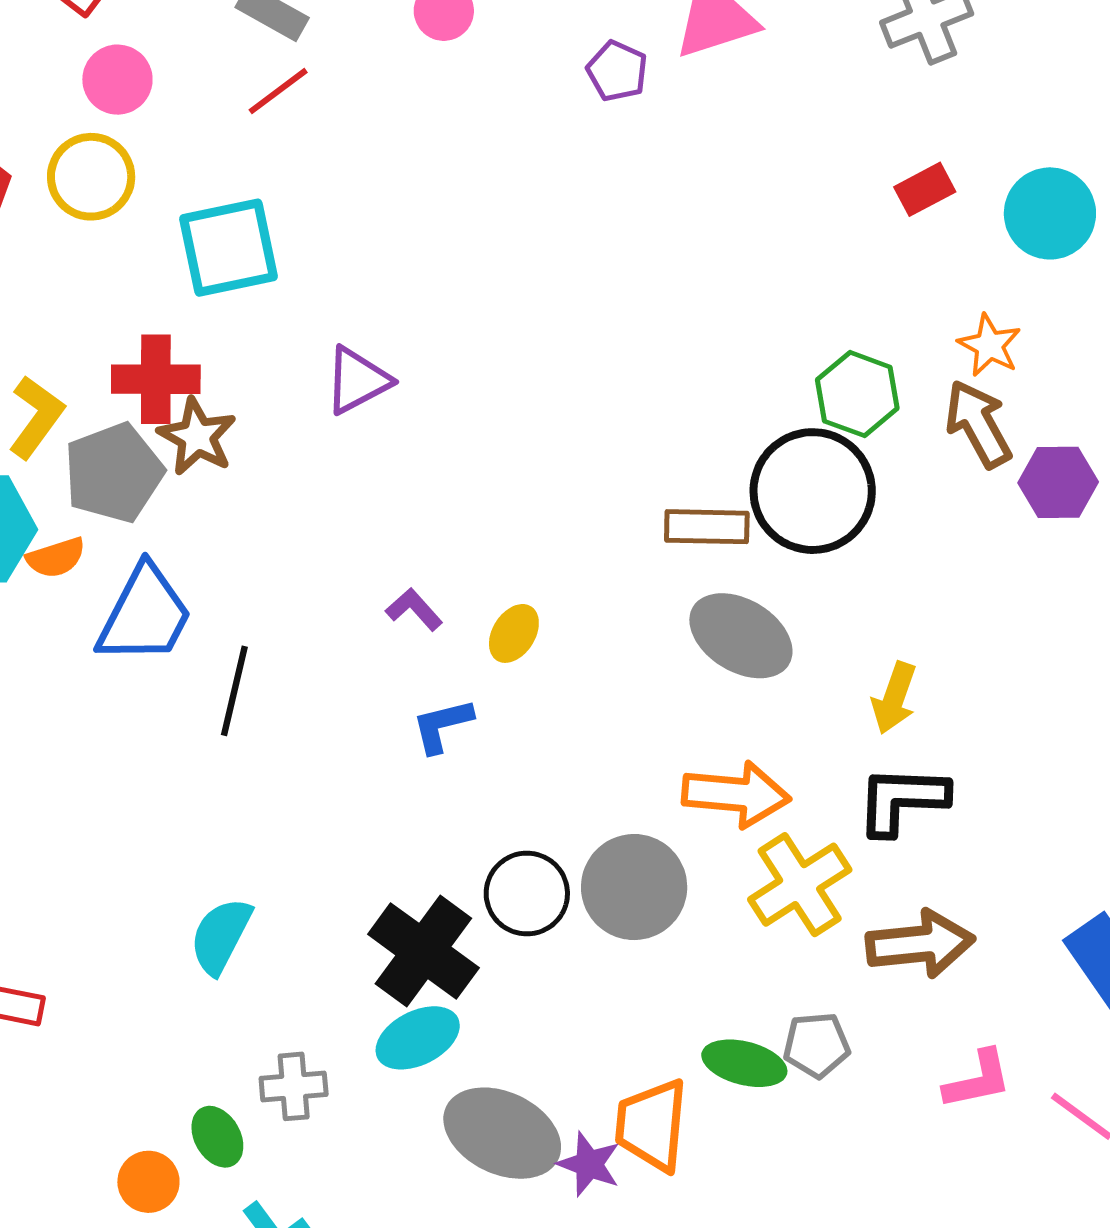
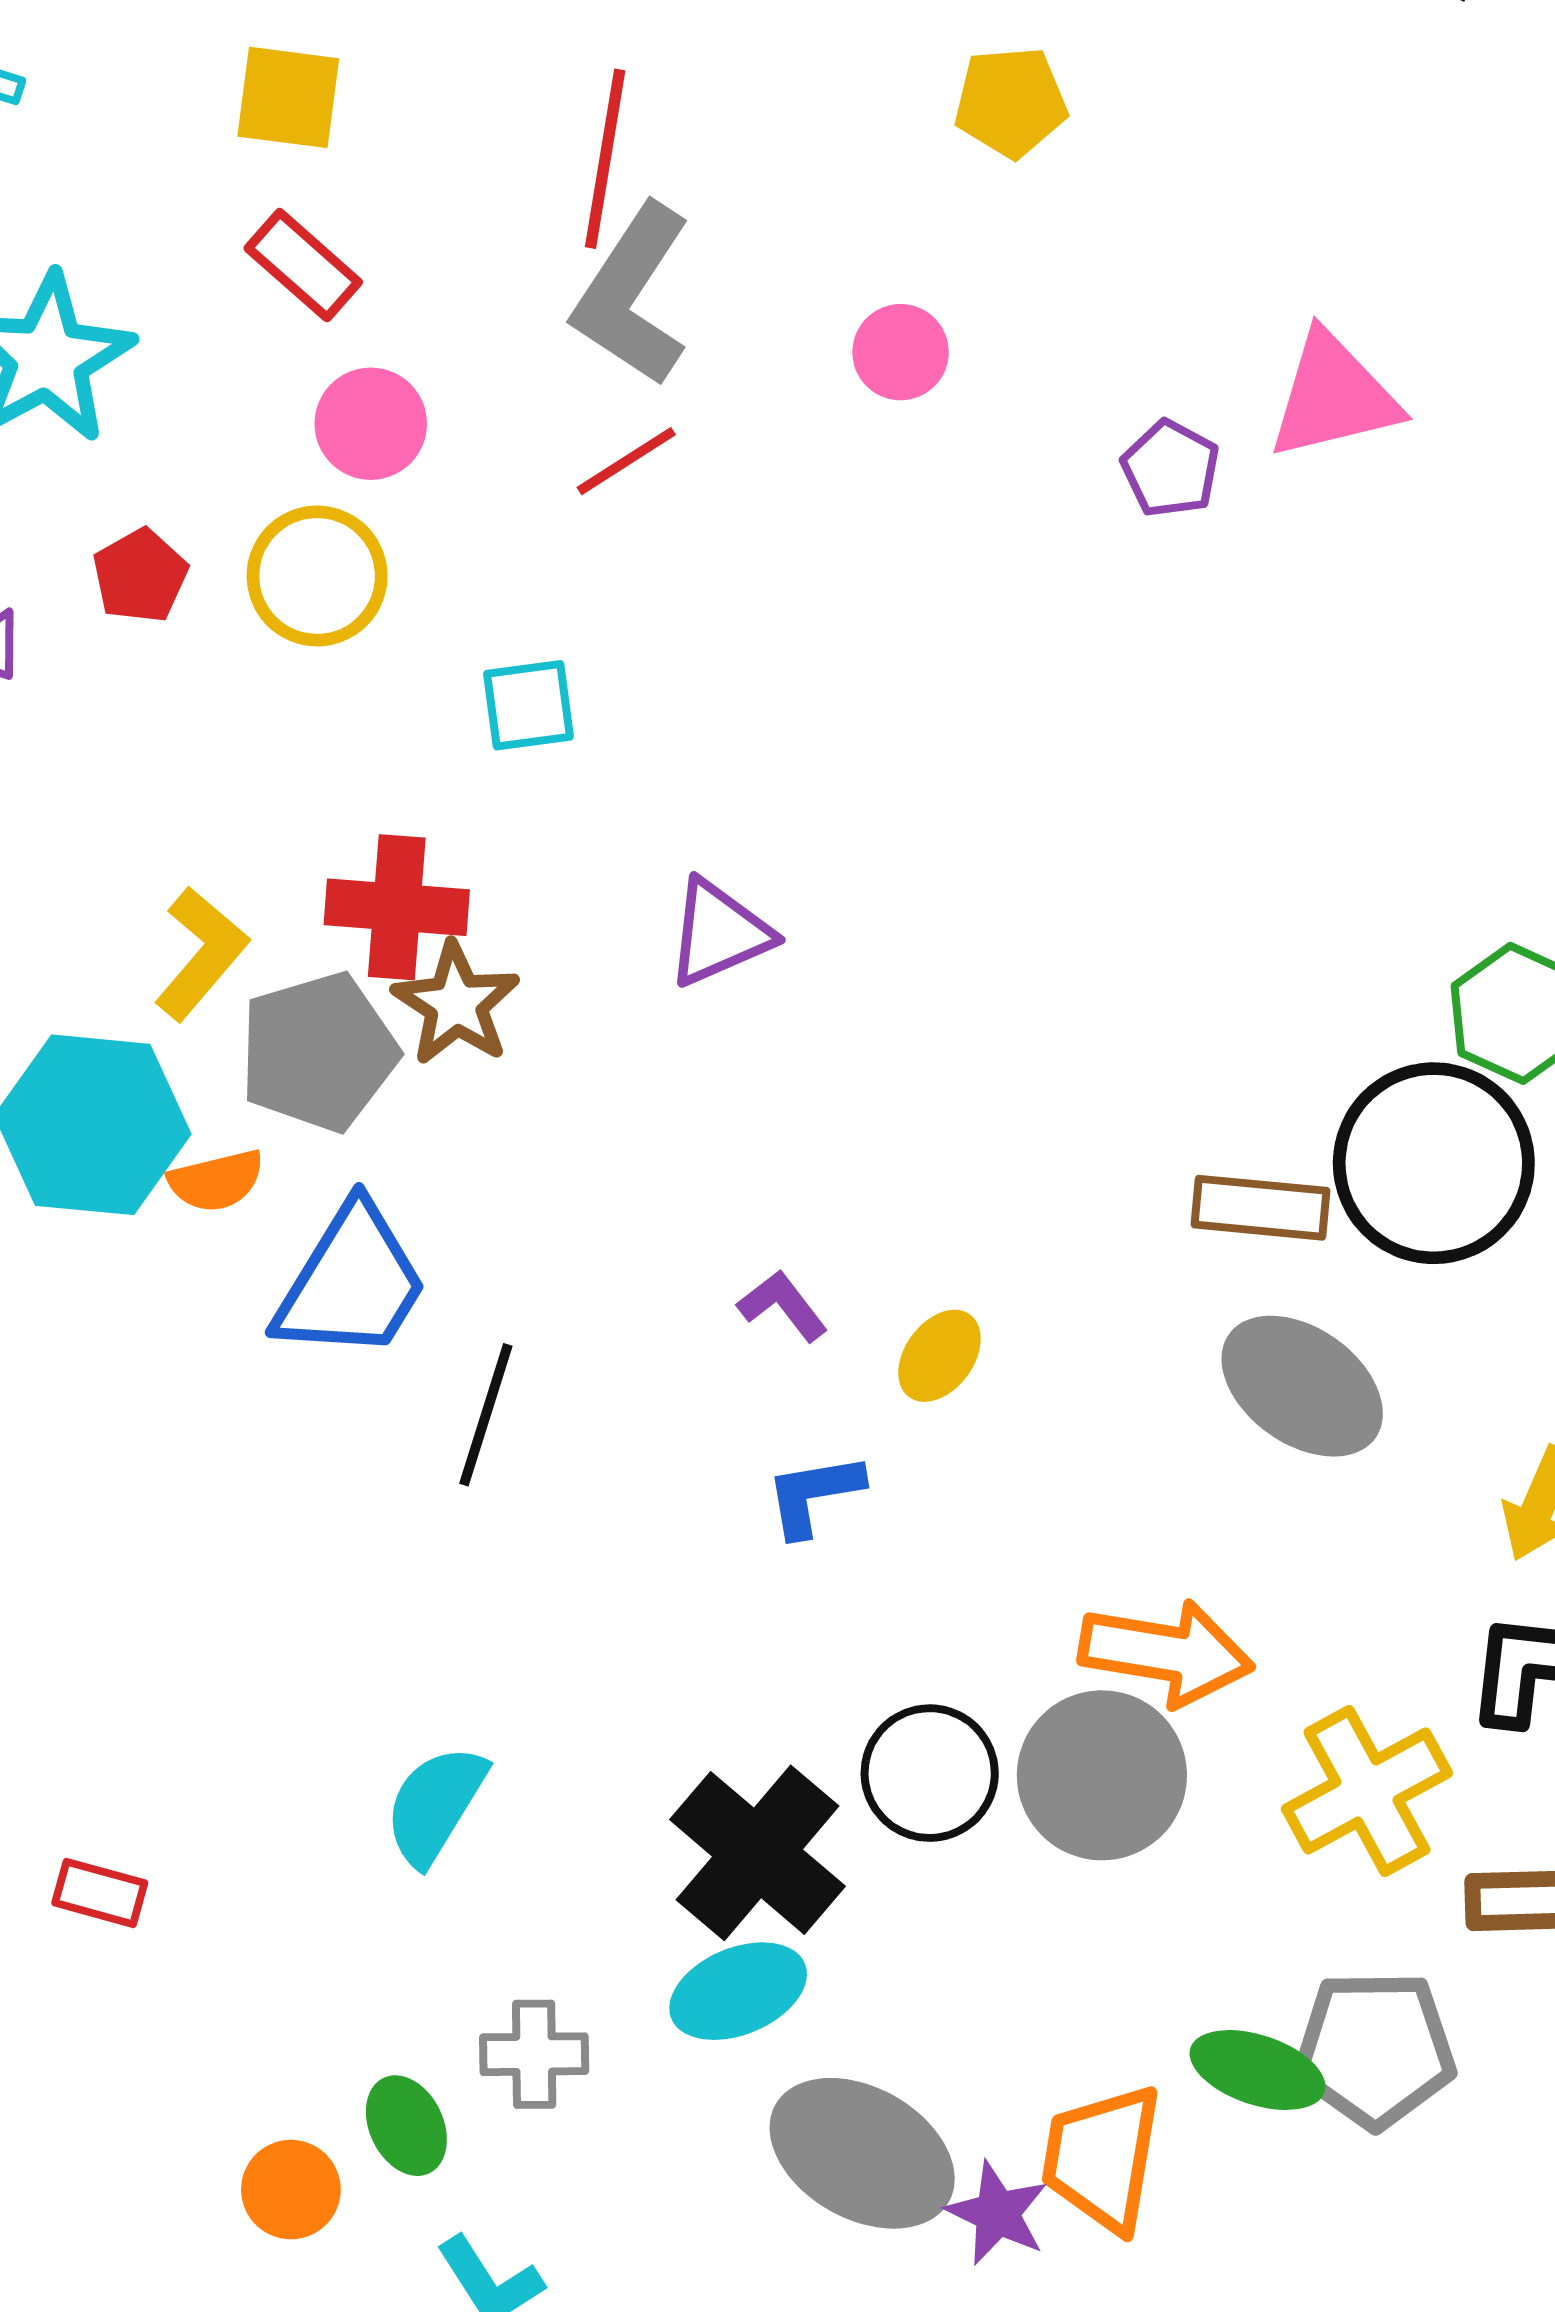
cyan square: (229, 248) -> (529, 705), size x0.6
orange arrow: (736, 794) -> (1166, 1653), moved
gray pentagon: (816, 1045) -> (1375, 2049), size x1.5

